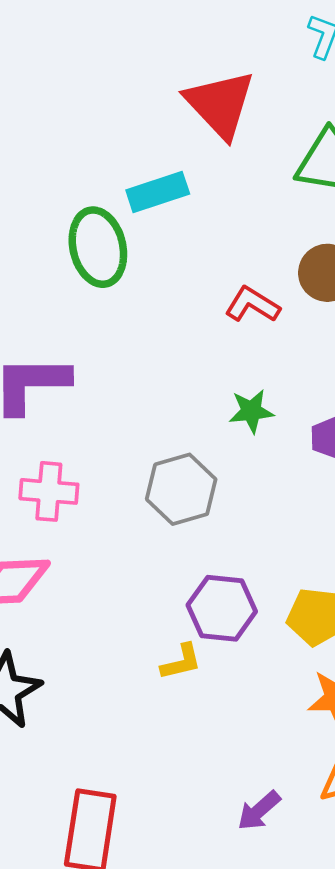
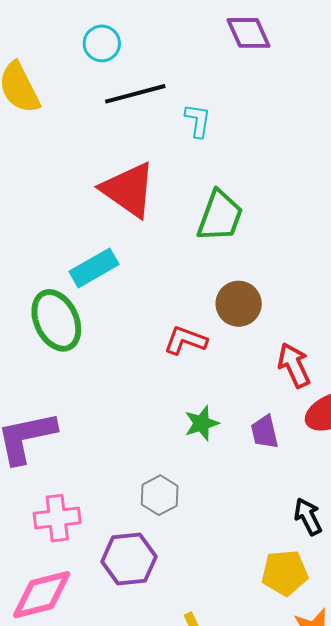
gray hexagon: (181, 489) -> (160, 495), size x0.7
purple hexagon: (222, 608) -> (129, 559), moved

